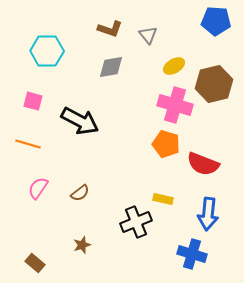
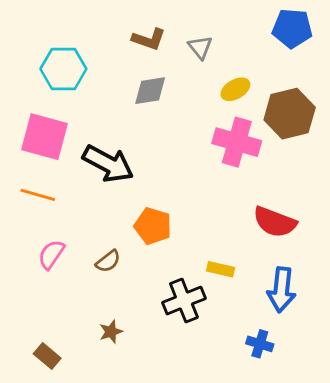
pink square: (33, 101) -> (45, 137), size x1.8
orange pentagon: (166, 144) -> (153, 226), moved
blue cross: (192, 254) -> (260, 344), size x0.7

